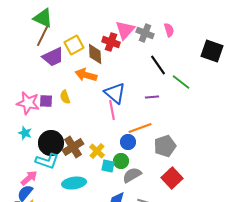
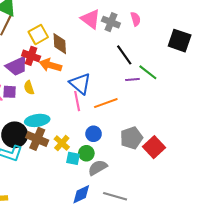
pink triangle: (125, 30) -> (90, 19), turned -35
red cross: (111, 42) -> (31, 56), moved
purple trapezoid: (53, 57) -> (17, 66), moved
purple line: (152, 97) -> (132, 79), moved
orange line: (140, 128) -> (106, 103), moved
brown cross: (73, 147) -> (37, 139), turned -35
red square: (172, 178) -> (154, 147), moved
cyan ellipse: (74, 183) -> (37, 120), moved

